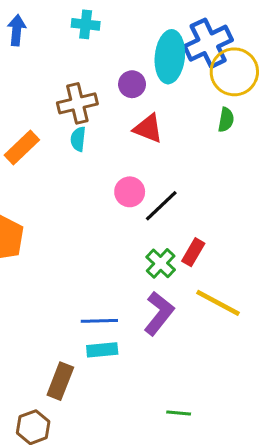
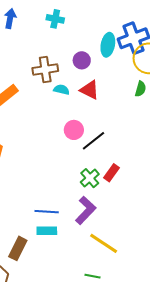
cyan ellipse: (170, 57) -> (108, 45), size x0.7
cyan semicircle: (78, 139) -> (61, 90), moved, turned 91
yellow line: (218, 303) -> (104, 243), moved

